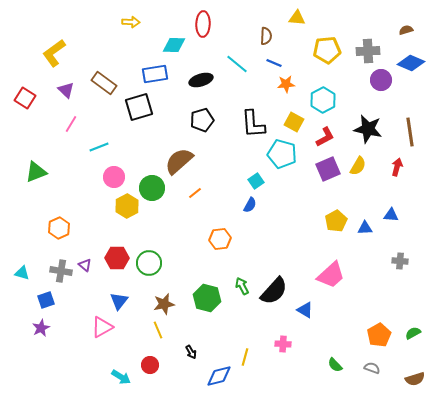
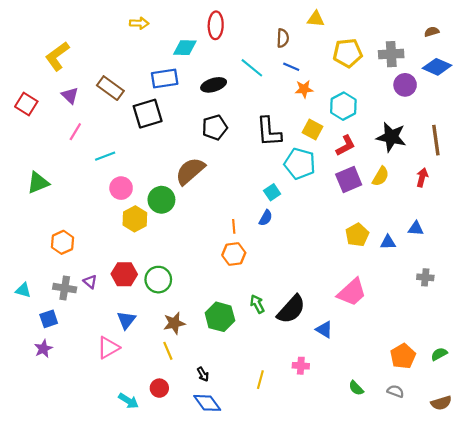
orange line: (195, 193) -> (234, 226), moved, turned -56
blue diamond: (219, 376) -> (207, 403), moved, turned 68

